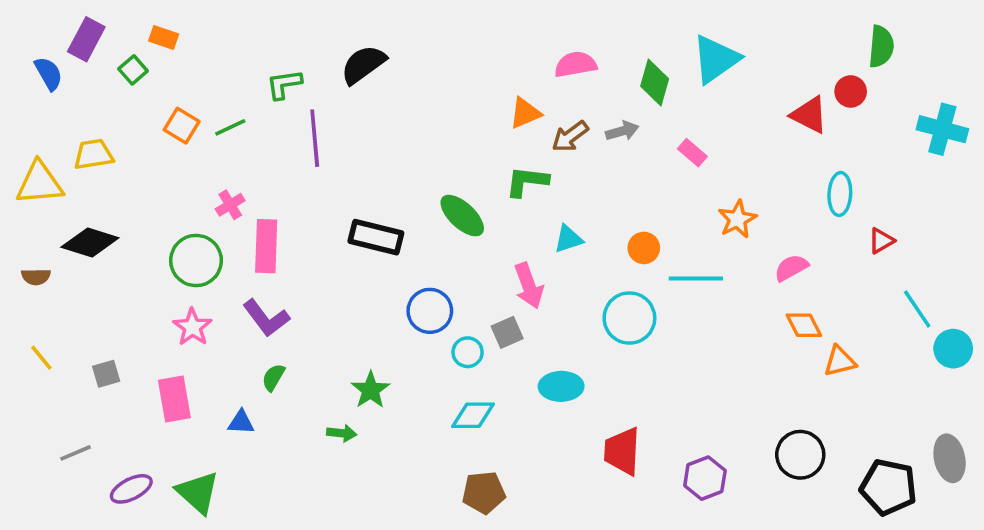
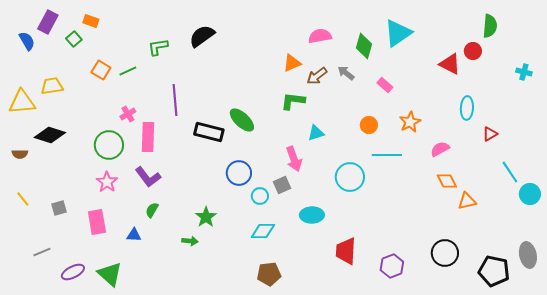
cyan cross: (942, 129) -> (524, 72), size x0.6
gray arrow: (622, 131) -> (346, 73), turned -126
purple line: (315, 138) -> (175, 100), moved
green ellipse: (462, 216) -> (242, 120), moved
orange circle: (644, 248) -> (369, 125), moved

